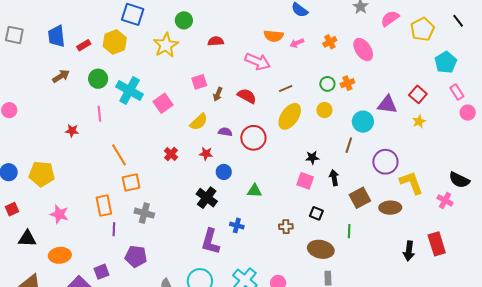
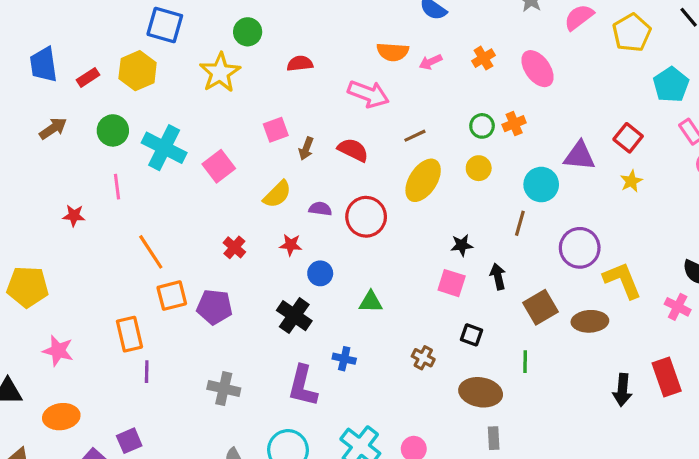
gray cross: (144, 213) -> (224, 389), moved
brown cross: (286, 227) -> (423, 358), turned 32
purple pentagon: (136, 256) -> (215, 307), moved

